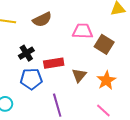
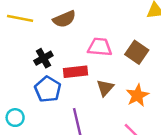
pink trapezoid: (83, 31) -> (100, 47), moved
blue pentagon: (31, 79) -> (48, 89), turned 30

